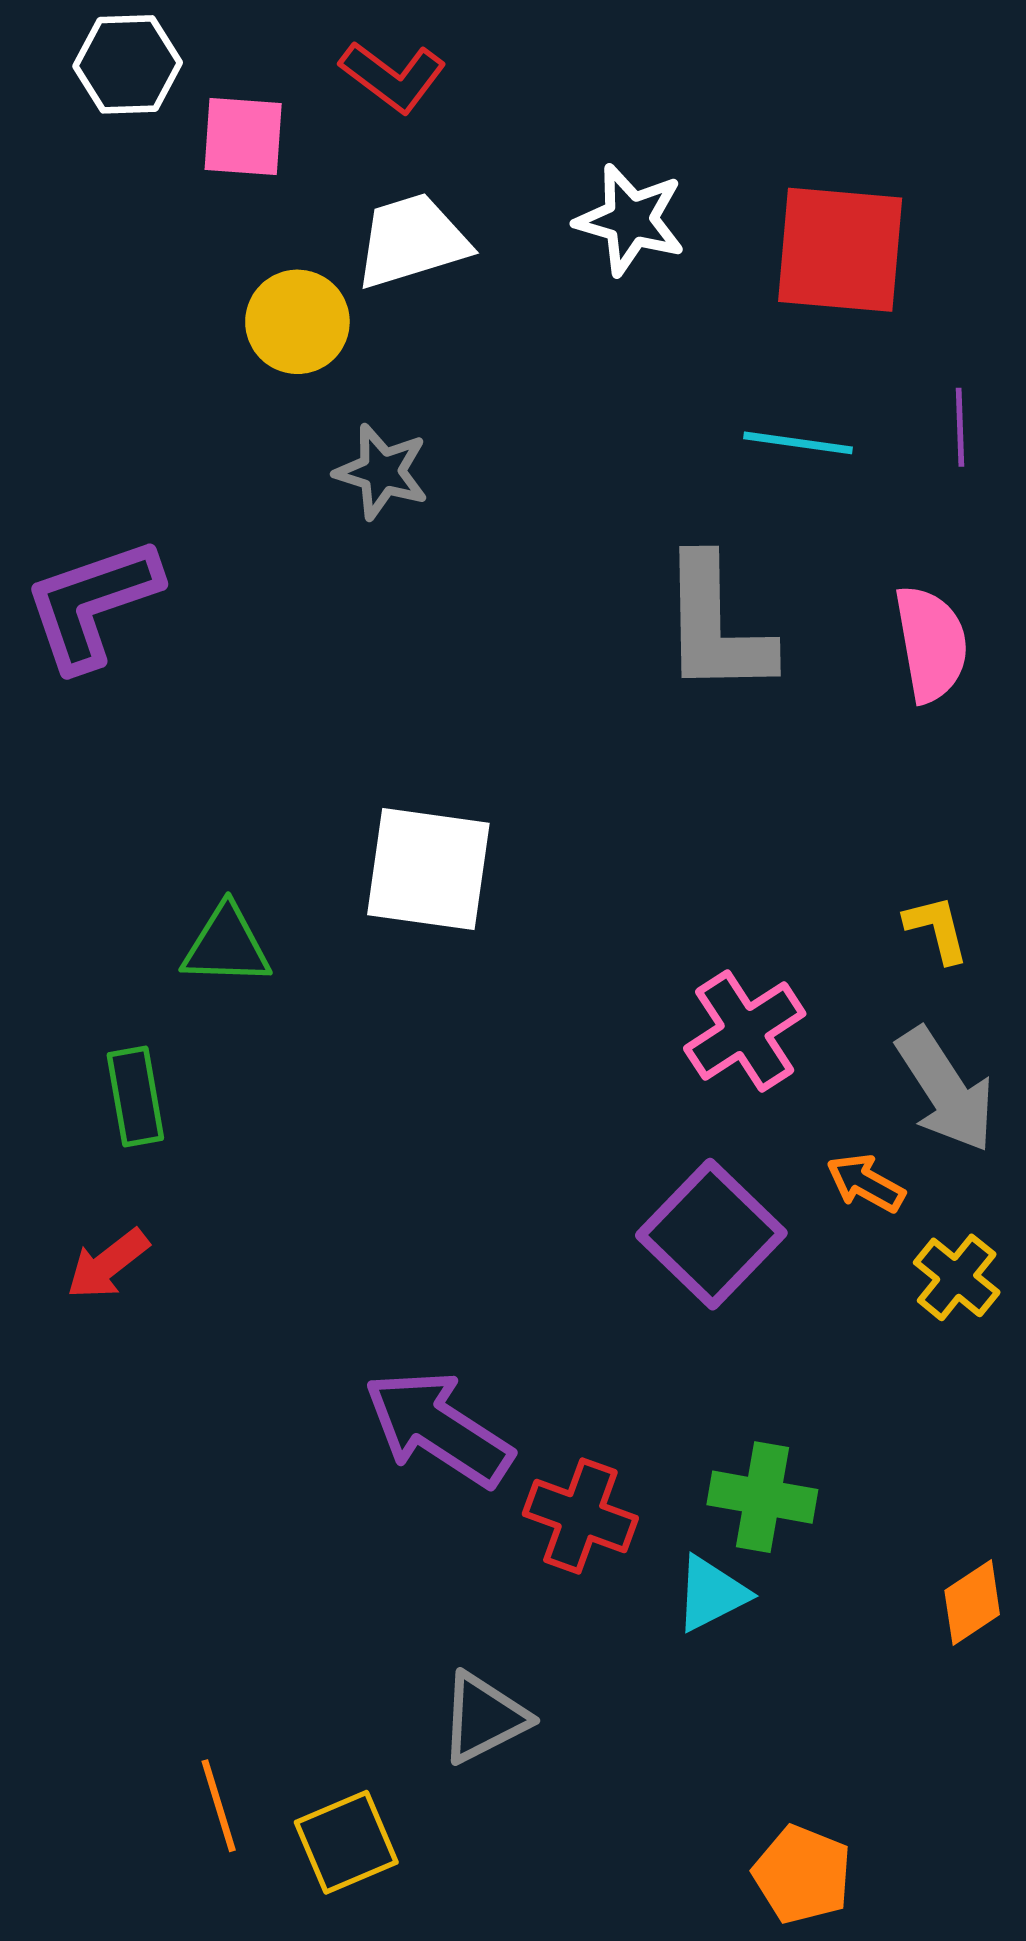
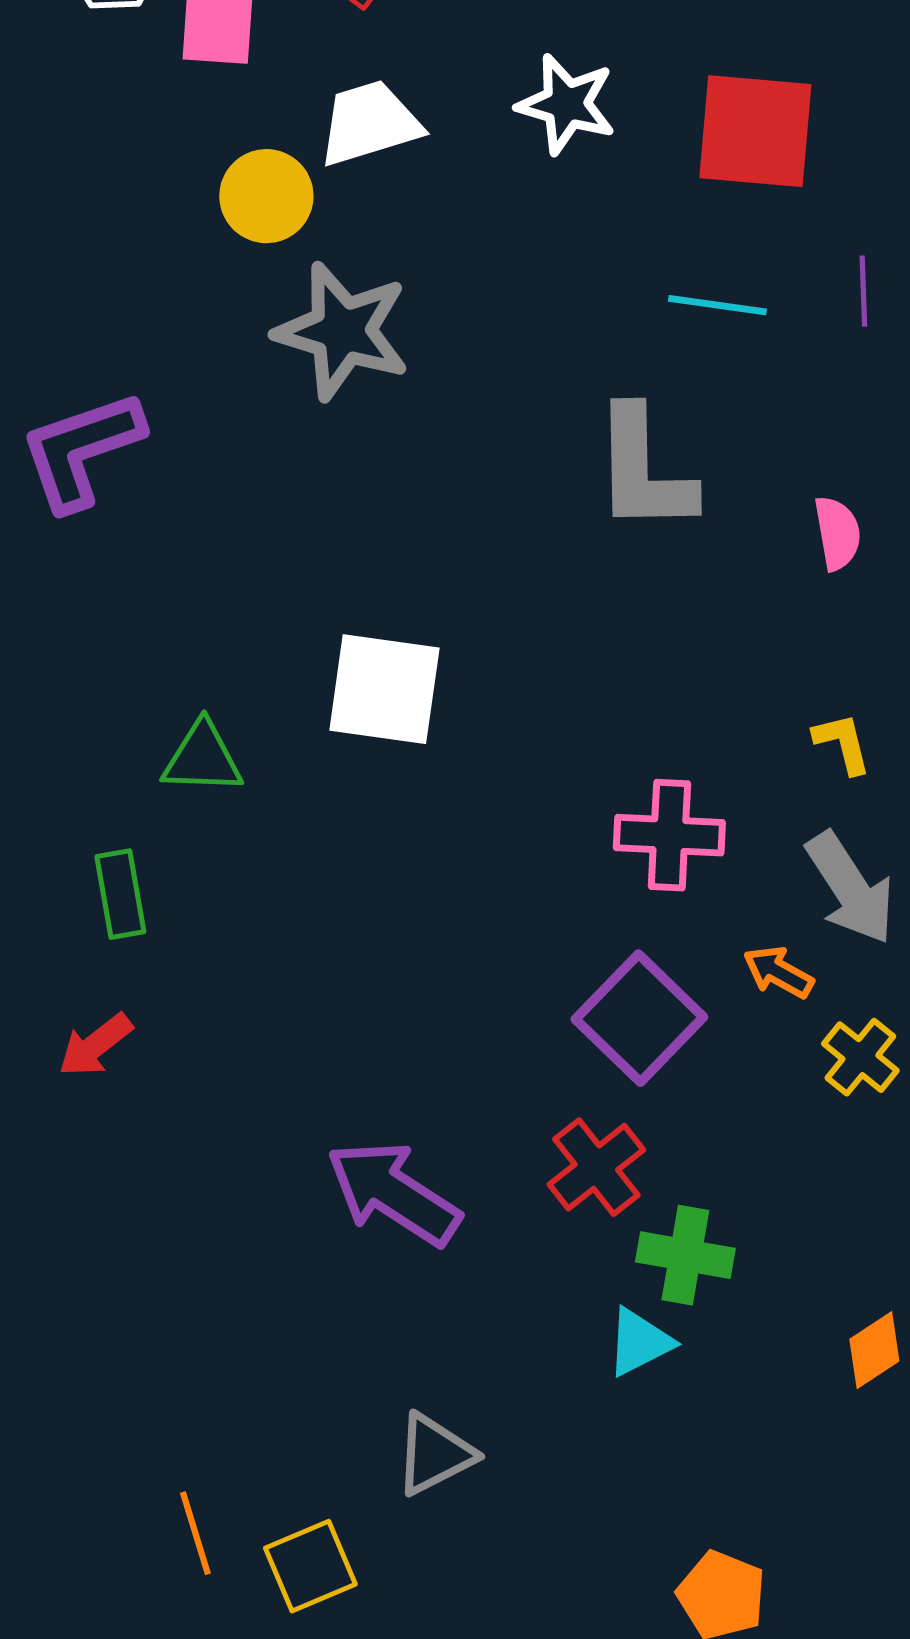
gray star: (382, 472) -> (342, 331), size x1.6
pink semicircle: (931, 644) -> (837, 533), moved, size x0.7
pink cross: (745, 1031) -> (669, 835), turned 36
red cross: (580, 1516) -> (596, 1167), moved, turned 32

